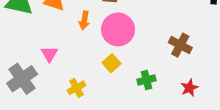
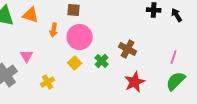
green cross: (147, 80) -> (102, 61), moved, turned -32
red star: (189, 88) -> (135, 82), size x1.5

